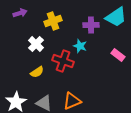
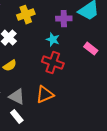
red cross: (63, 61) -> (53, 63), moved

